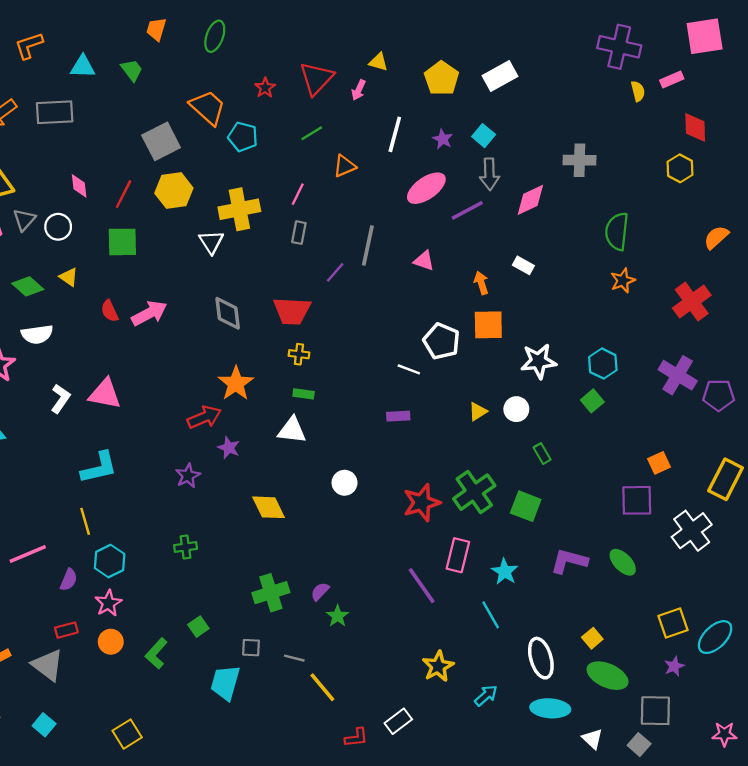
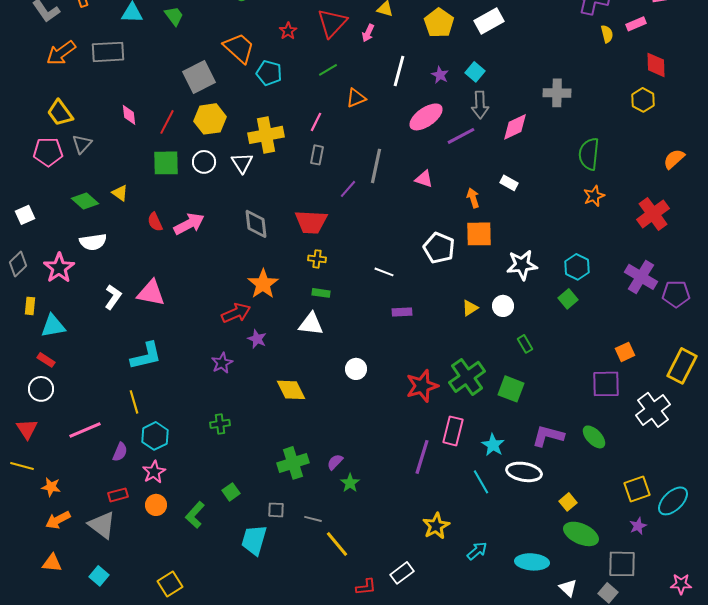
white circle: (58, 227) -> (204, 162), moved
white line: (409, 369) -> (384, 272), moved
purple line: (422, 586) -> (422, 457), turned 52
white ellipse: (541, 658) -> (524, 472), moved, turned -64

